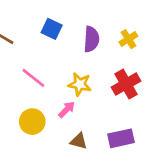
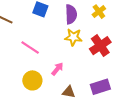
yellow star: (80, 84) -> (73, 37), moved

